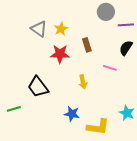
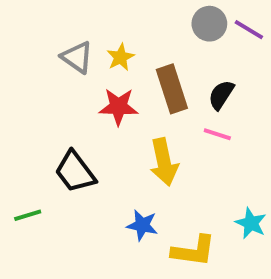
purple line: (126, 25) -> (249, 30), moved, turned 35
brown rectangle: (87, 45) -> (172, 89), size x1.6
black semicircle: (126, 48) -> (221, 95), moved
yellow arrow: (83, 82) -> (164, 162), size x1.6

